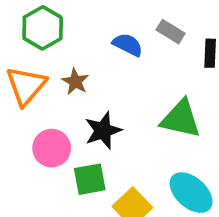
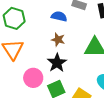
brown star: (75, 82) -> (58, 40), moved

